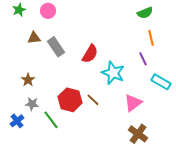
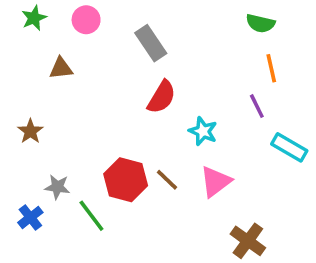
green semicircle: (145, 13) -> (260, 23), turned 35
gray rectangle: (56, 47) -> (151, 43), moved
cyan star: (113, 73) -> (203, 131), size x0.7
brown star: (28, 80) -> (30, 131), moved
pink triangle: (133, 103) -> (216, 182), moved

